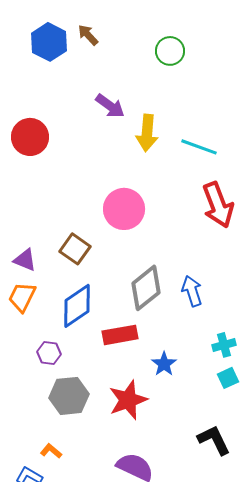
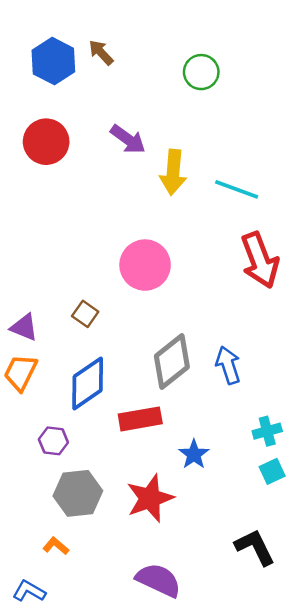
red circle: (30, 137) -> (46, 142), moved
brown square: (75, 249) -> (85, 314), size x0.7
orange L-shape: (51, 451) -> (56, 546), moved

